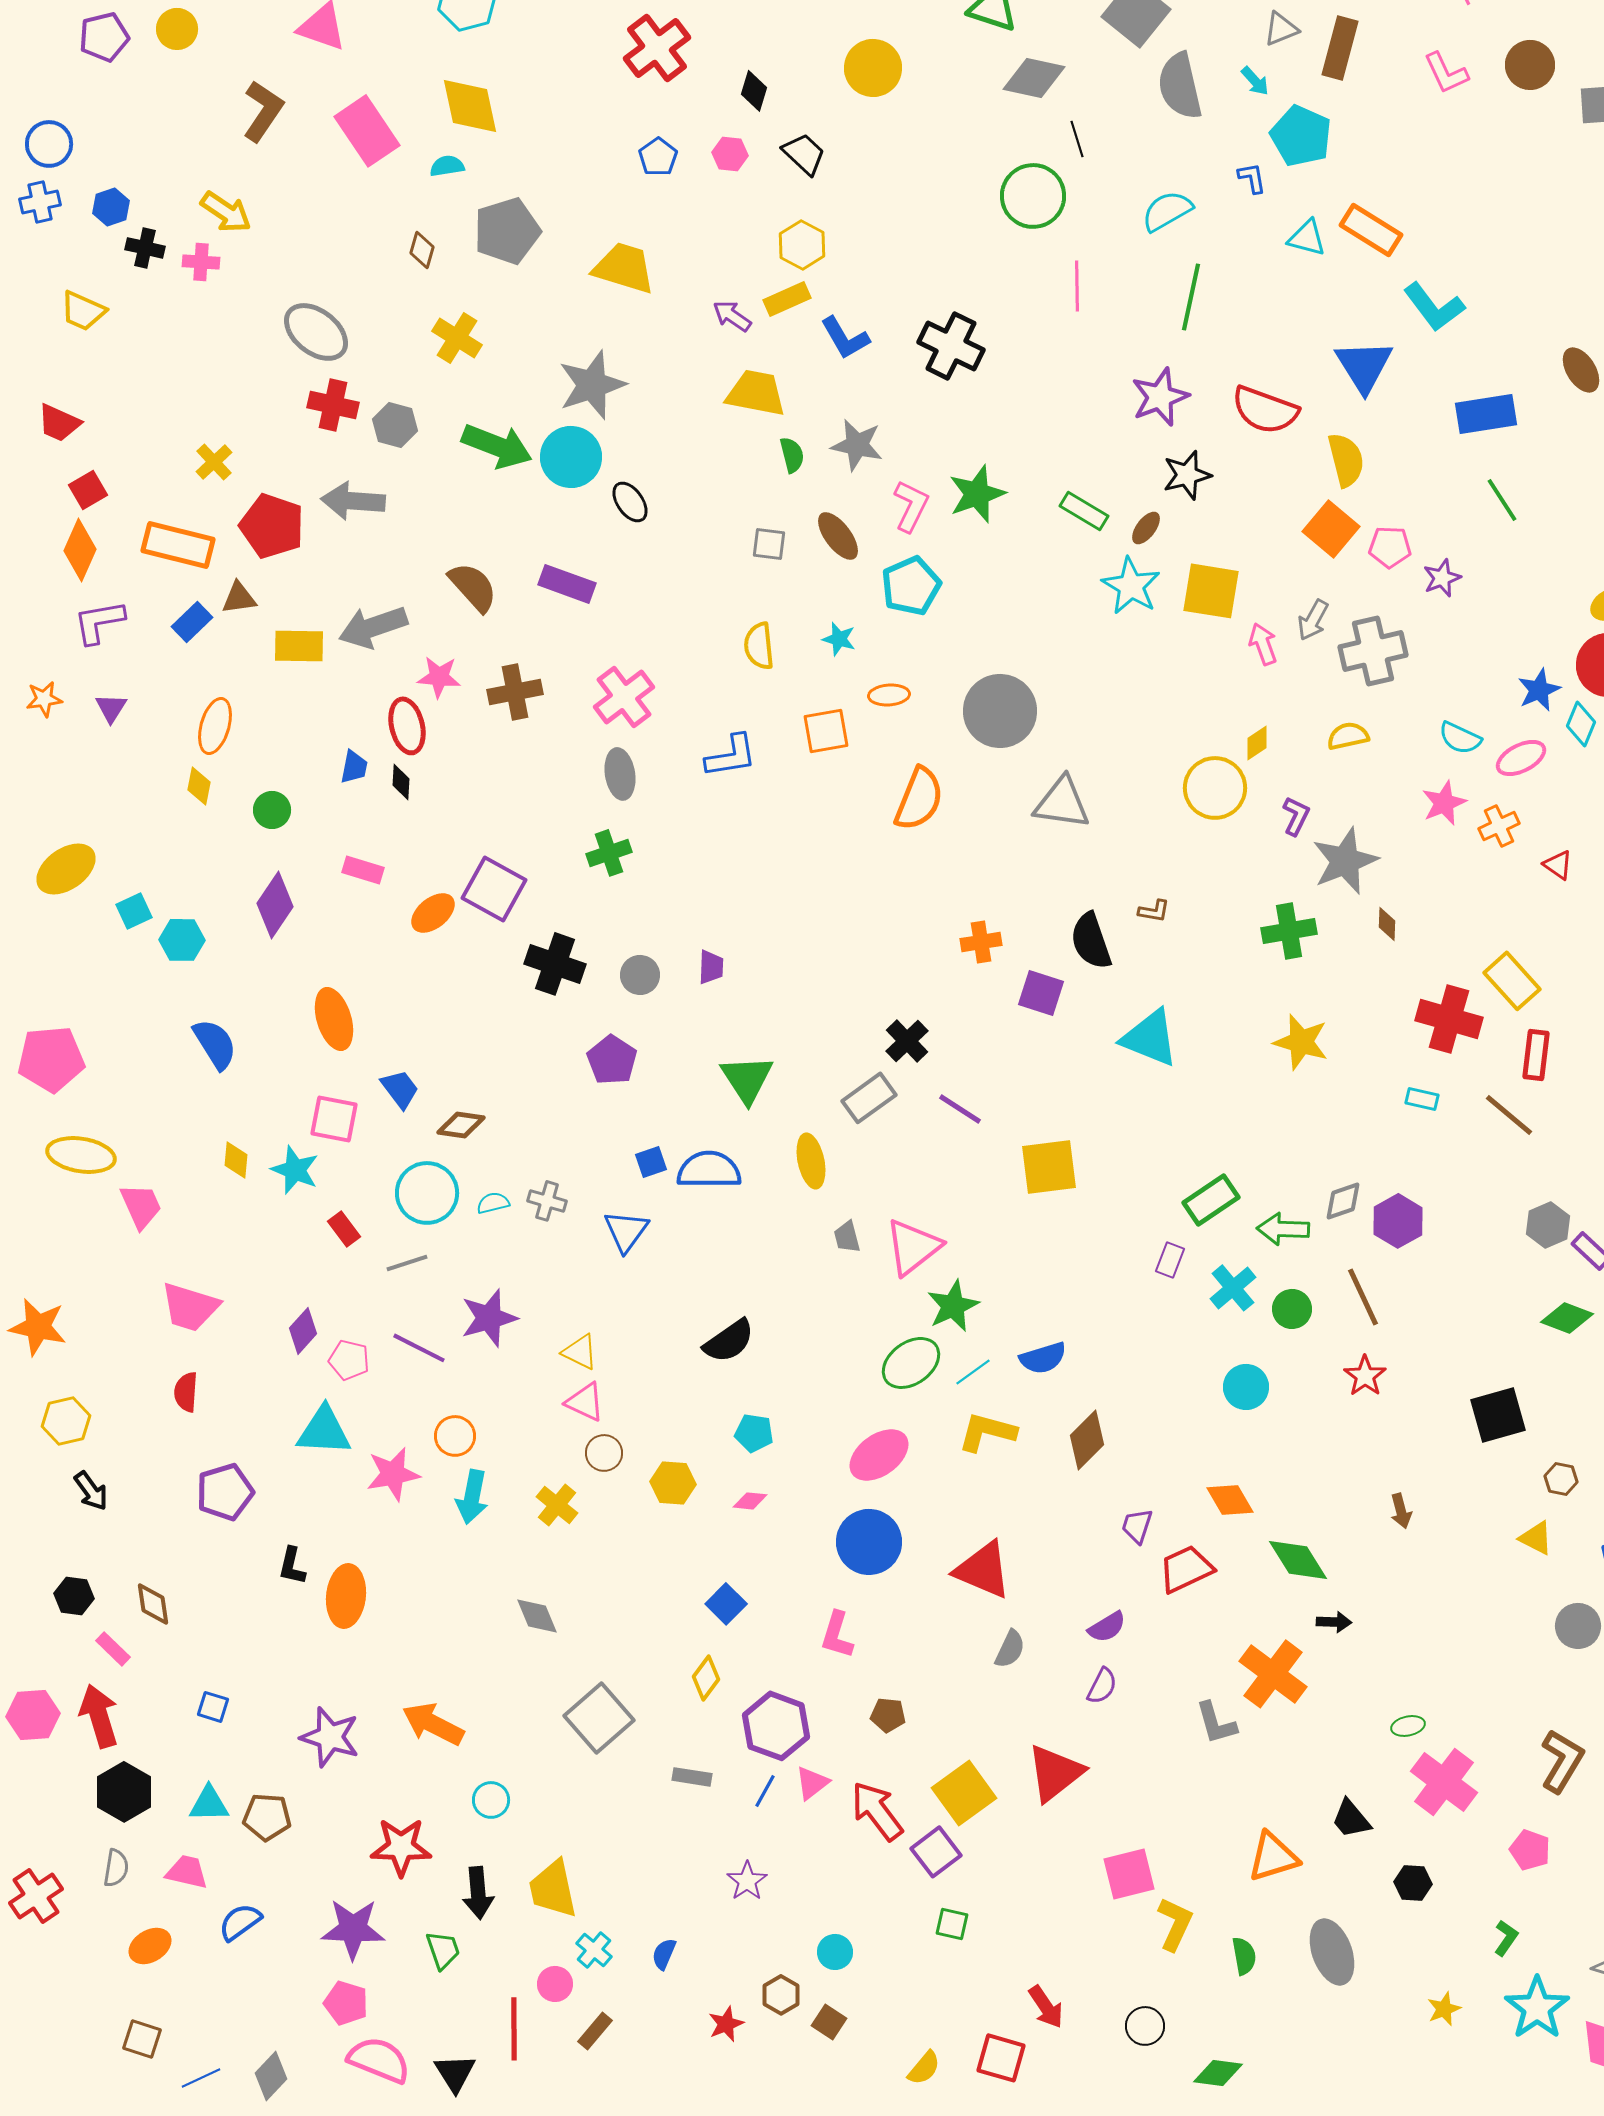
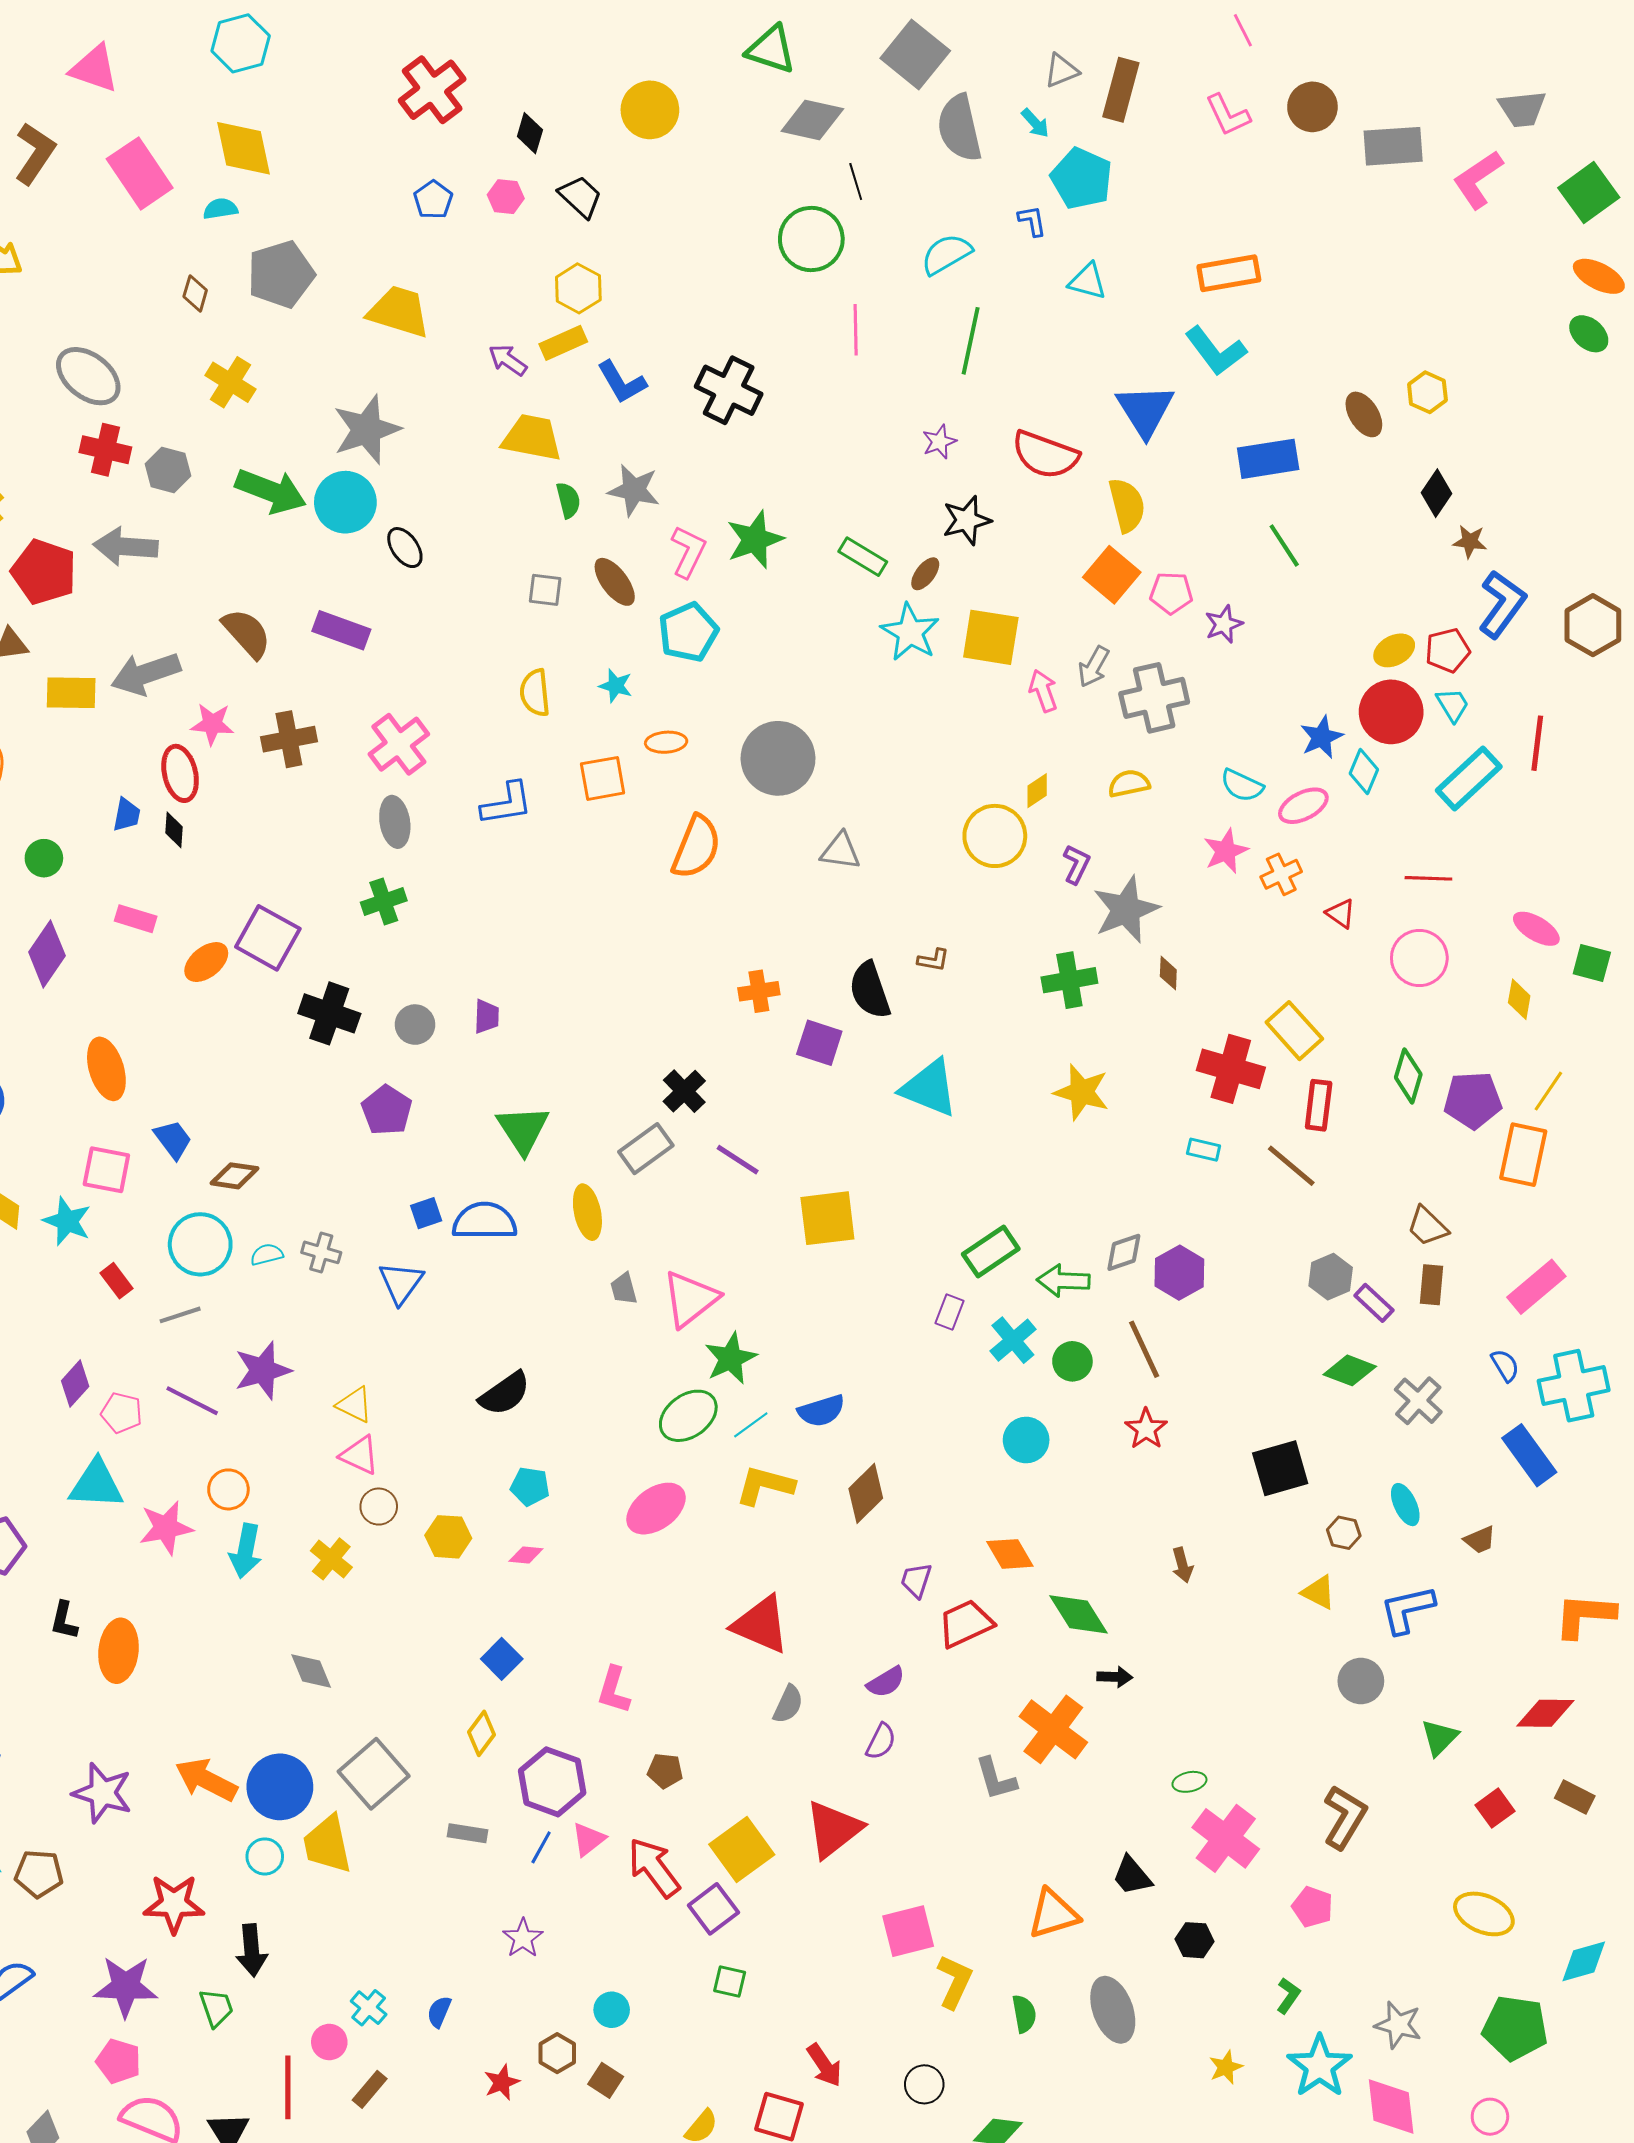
orange rectangle: (1371, 230) -> (1229, 273), moved, turned -42
purple star: (1160, 397) -> (939, 442), size x0.6
gray triangle: (1062, 803) -> (841, 851), size x0.7
blue circle: (869, 1542) -> (280, 1787), moved
yellow trapezoid: (553, 1889) -> (327, 1844), moved

